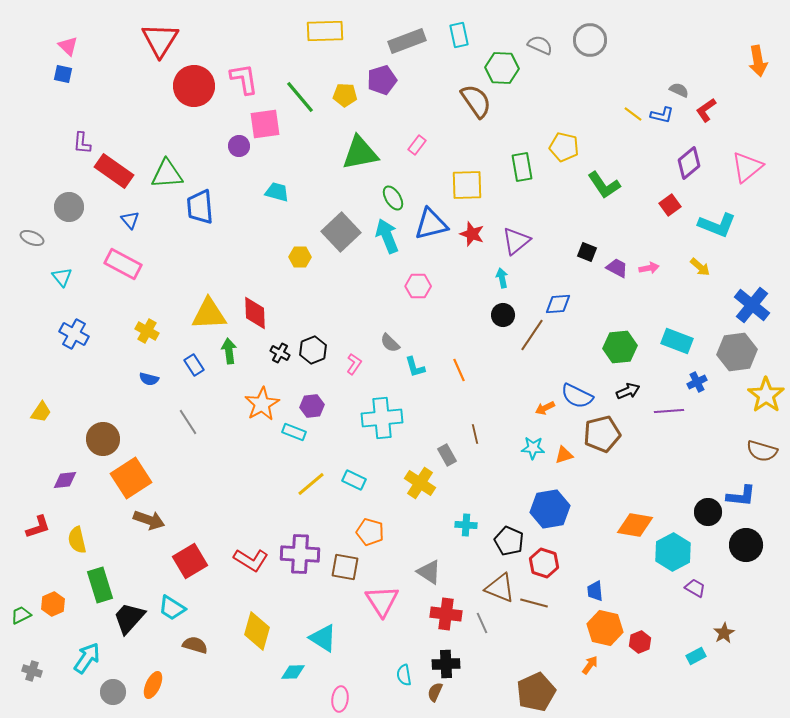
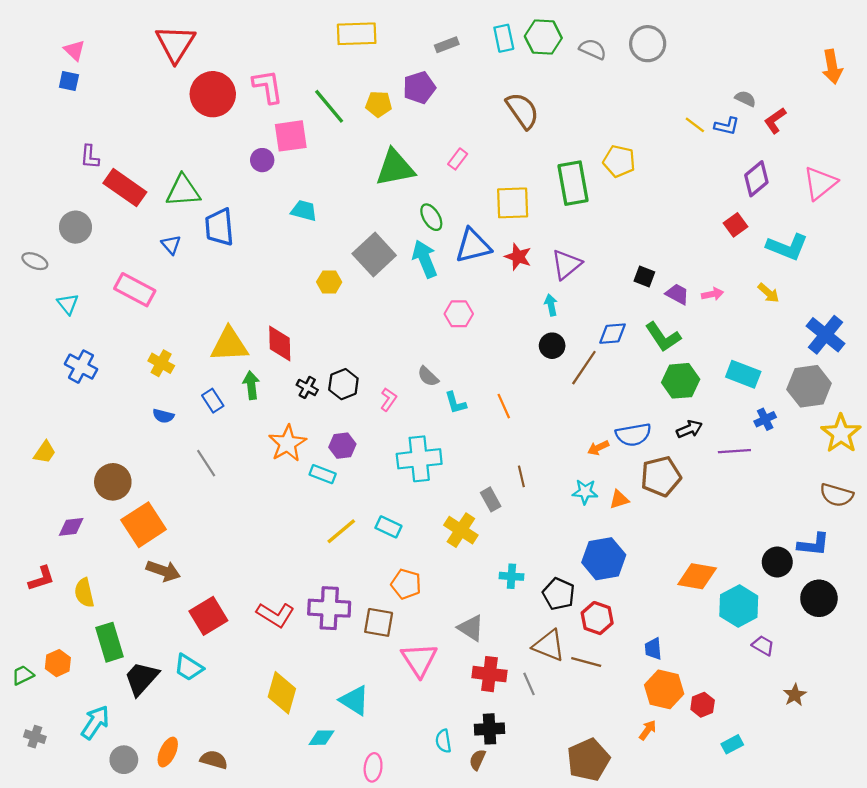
gray rectangle: (407, 41) -> (447, 45), size x0.6
green hexagon: (502, 68) -> (543, 37), moved
green rectangle: (522, 167) -> (573, 183), size x1.4
green L-shape: (604, 185) -> (663, 337), moved
blue triangle: (130, 220) -> (171, 245), moved
blue semicircle: (577, 396) -> (633, 435), turned -36
brown semicircle: (195, 645) -> (214, 760), moved
cyan rectangle: (696, 656) -> (732, 744), moved

